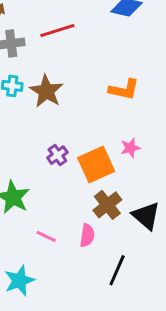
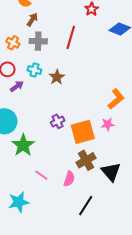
red line: (57, 30) -> (71, 37), turned -65
orange L-shape: (124, 90) -> (116, 99), moved, turned -60
brown star: (46, 91) -> (57, 77), size x0.7

